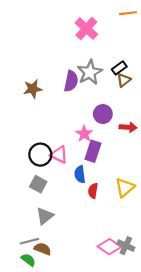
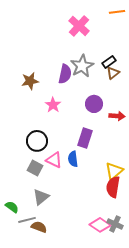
pink star: (84, 134) -> (53, 105), moved
pink triangle: (59, 155) -> (54, 160), moved
red semicircle: (93, 191) -> (113, 187), moved, size x1.5
green semicircle: (28, 260) -> (12, 207), moved

